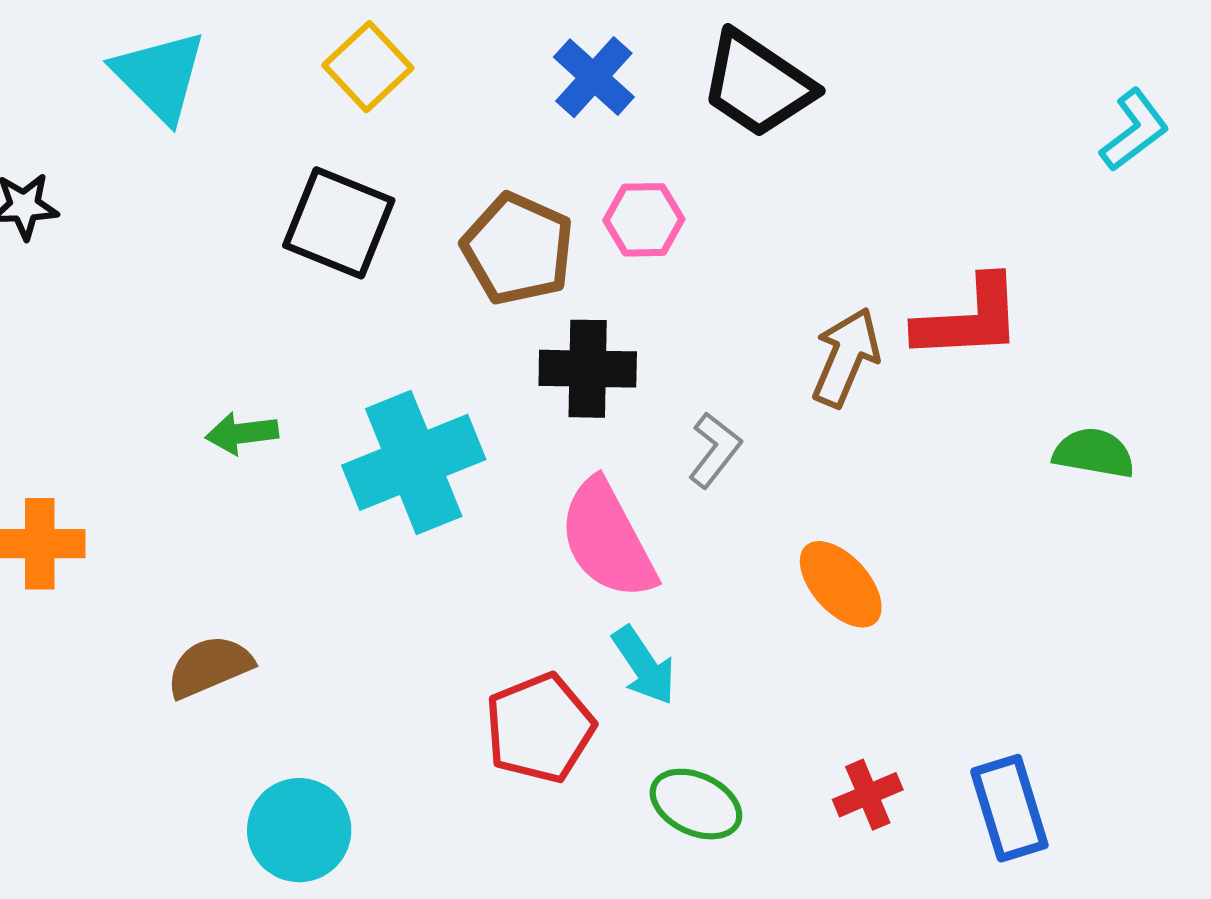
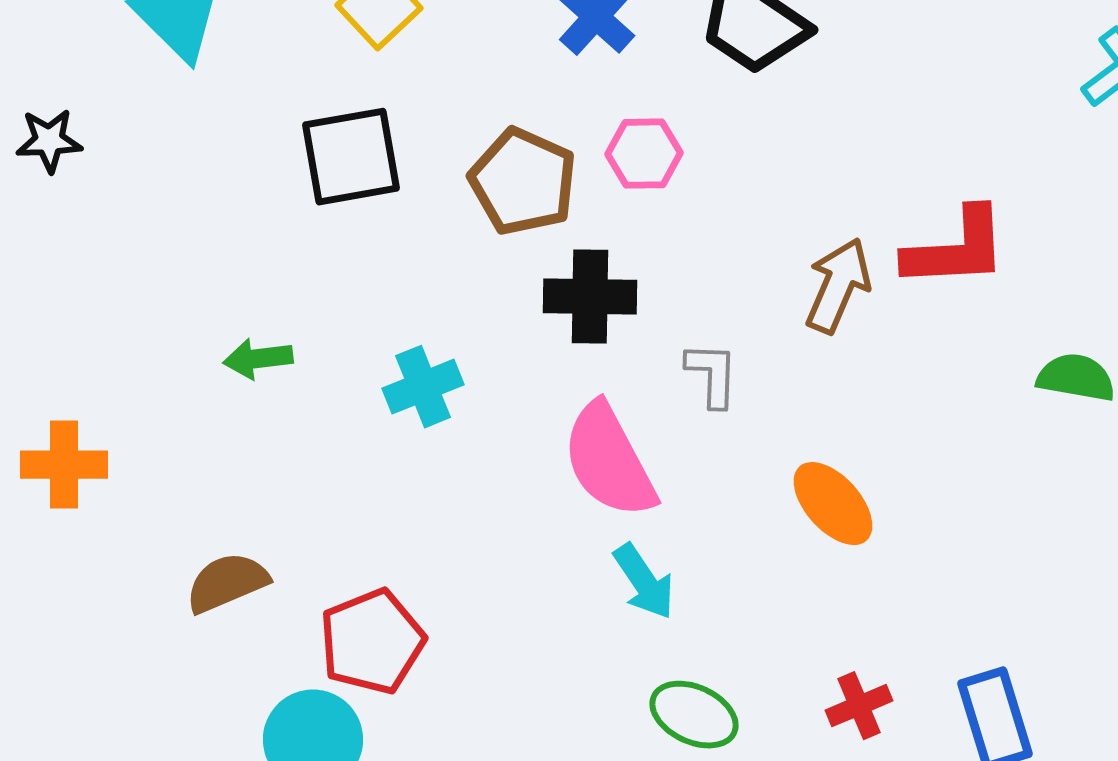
black square: (339, 223) -> (351, 157), turned -32
gray L-shape: (715, 450) -> (712, 375), turned -36
cyan cross: (414, 462) -> (423, 387), size x0.6
red pentagon: (540, 728) -> (372, 642), moved

